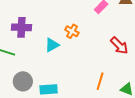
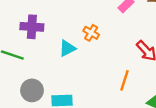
orange line: (100, 81) -> (125, 80), moved

